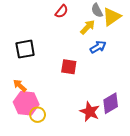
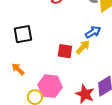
yellow arrow: (88, 27) -> (83, 47), moved
pink hexagon: (26, 103) -> (50, 86), moved

